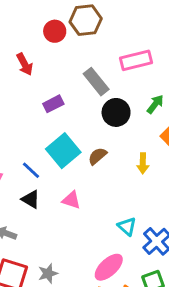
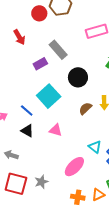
gray rectangle: (96, 82) -> (58, 50), moved
black circle: (116, 112) -> (78, 77), moved
brown semicircle: (97, 156) -> (85, 108), moved
pink ellipse: (109, 267) -> (74, 167), moved

